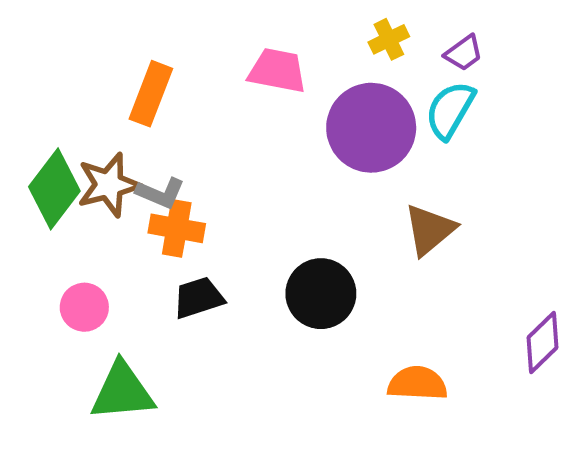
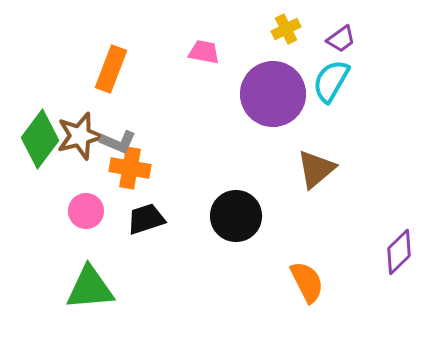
pink trapezoid: (277, 71) -> (204, 52), size x0.7
pink circle: (84, 307) -> (86, 211), moved
orange semicircle: (417, 383) -> (307, 282), turned 60

